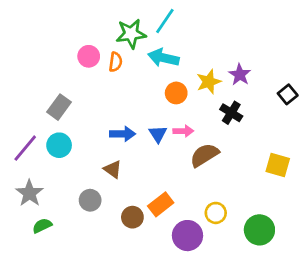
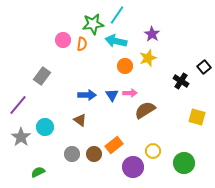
purple star: (240, 75) -> (152, 34), moved
black cross: (231, 113) -> (181, 81), moved
cyan circle: (59, 145) -> (45, 127), moved
gray circle: (90, 200) -> (72, 154), moved
green semicircle: (42, 226) -> (38, 172), moved

